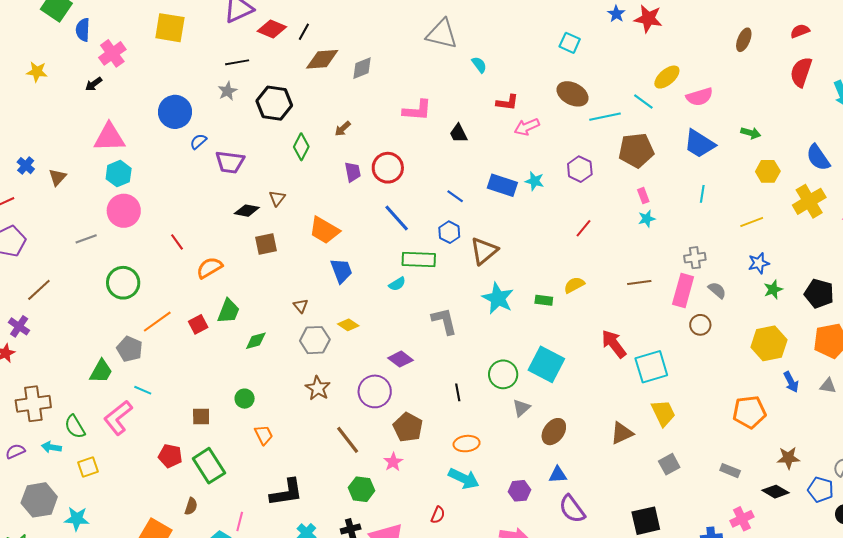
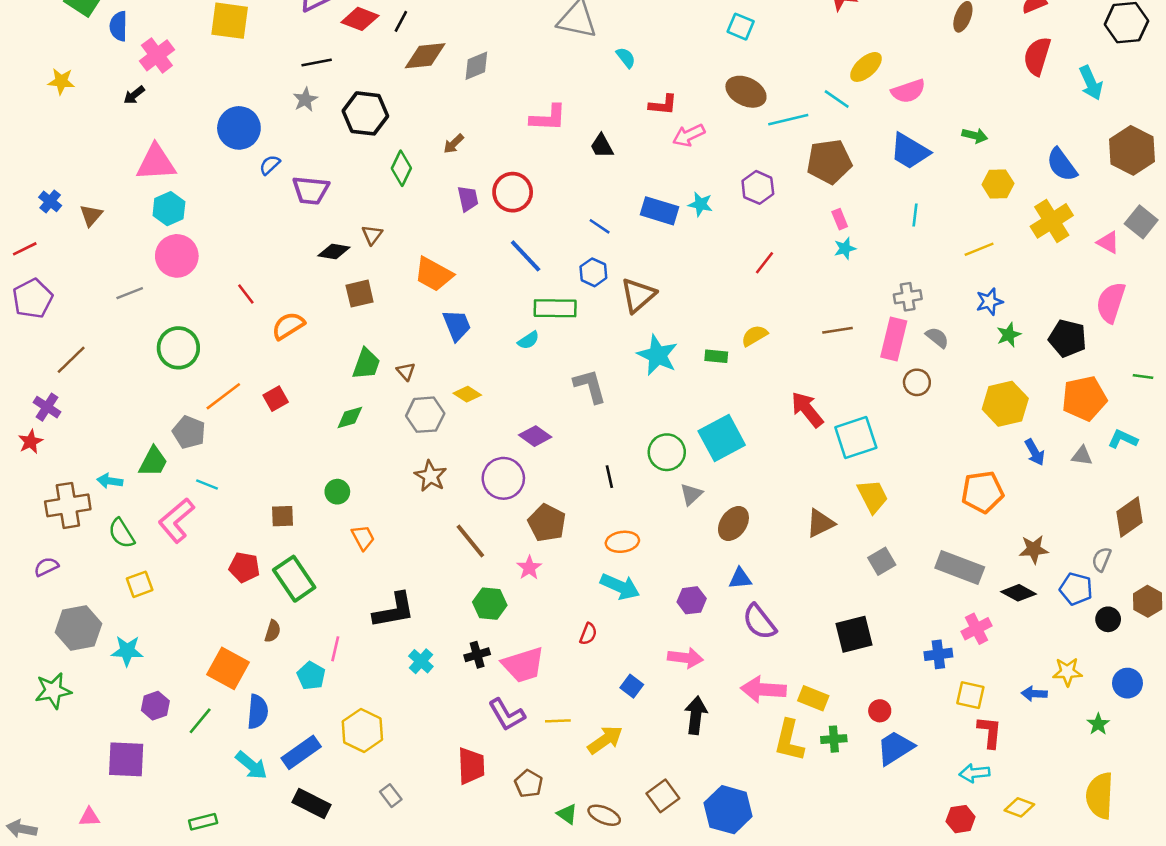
green trapezoid: (228, 311) -> (366, 364), moved
cyan square: (546, 364) -> (722, 438), turned 36
cyan arrow: (51, 447) -> (110, 481), moved
gray rectangle: (730, 471) -> (960, 567), size x1.8

